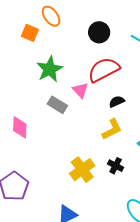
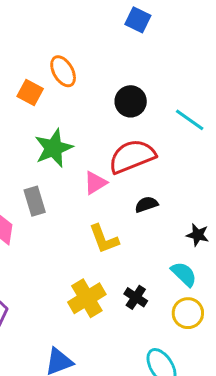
pink triangle: (80, 90) -> (95, 183), turned 36
gray rectangle: (57, 105) -> (35, 201), moved, turned 36
yellow L-shape: (112, 129) -> (104, 239), moved, turned 90

